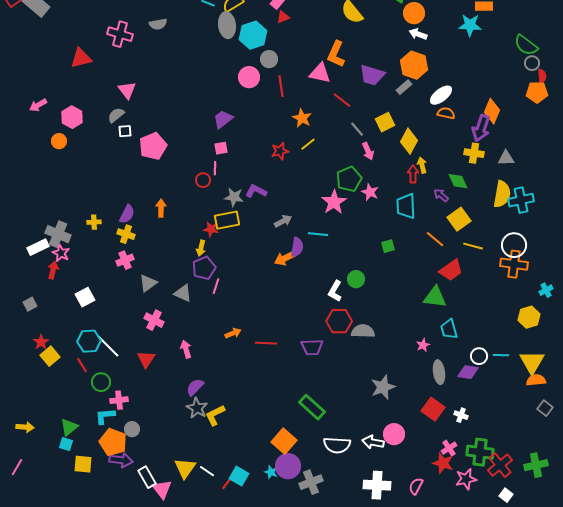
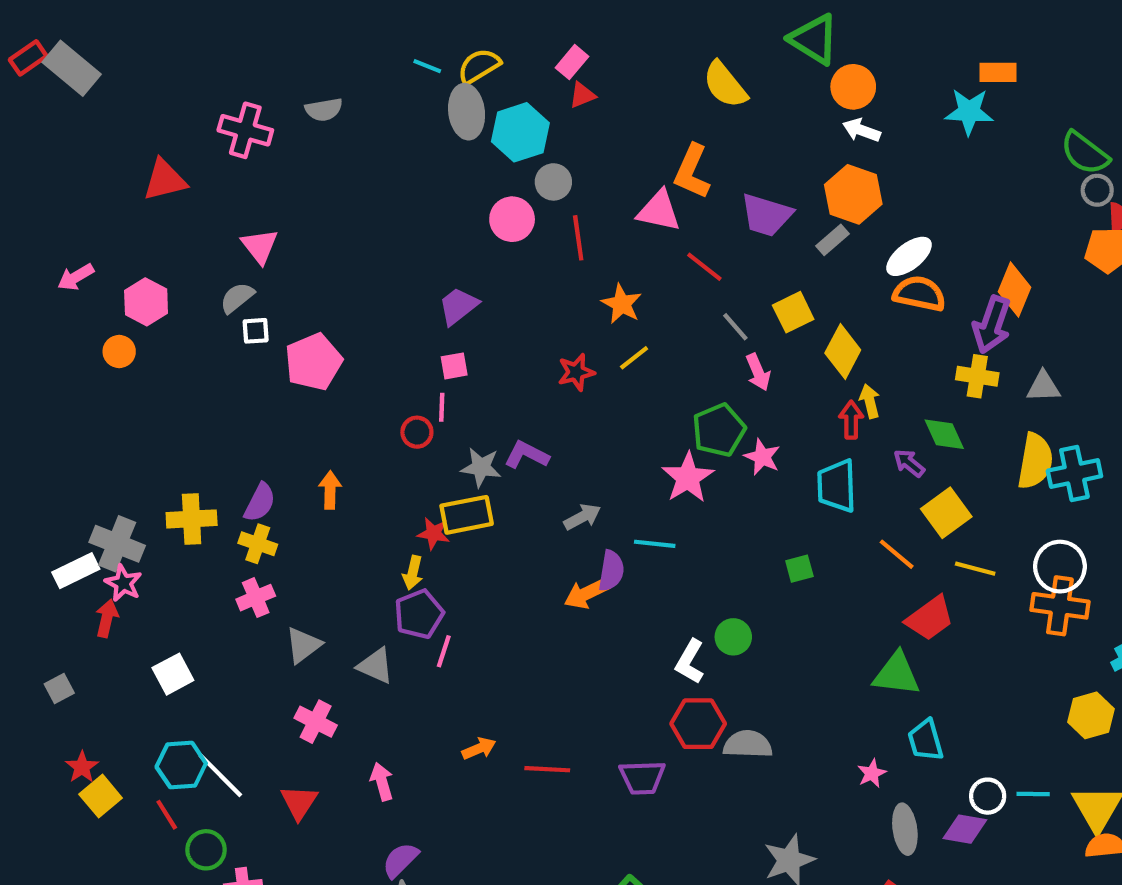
orange semicircle: (446, 113) -> (919, 294), size x1.4
yellow cross: (94, 222) -> (192, 519), size x1.6

